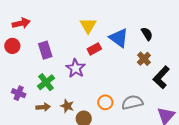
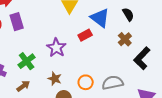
red rectangle: (94, 49) -> (85, 35), moved
purple rectangle: (45, 50) -> (17, 22), moved
brown star: (67, 106) -> (55, 79), moved
brown arrow: (43, 107) -> (23, 86), turned -32

